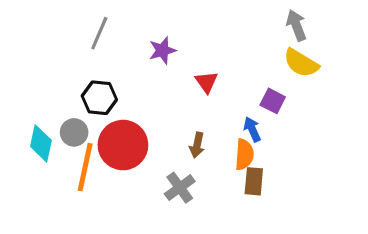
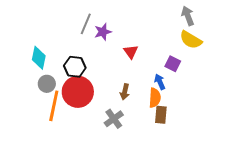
gray line: (99, 33) -> (86, 24), moved
black hexagon: (99, 98) -> (75, 67), moved
cyan diamond: (41, 143) -> (39, 58), moved

